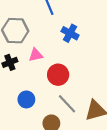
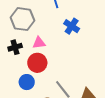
red circle: (58, 75) -> (37, 63), moved

